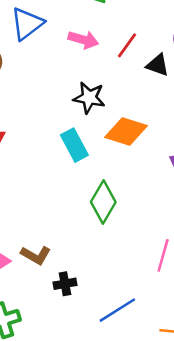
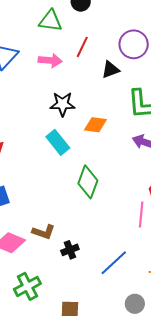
red line: (127, 45) -> (82, 47), moved
black triangle: (158, 65) -> (110, 70), turned -30
orange diamond: (126, 132) -> (95, 125), size x0.7

